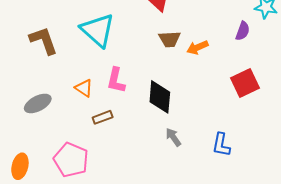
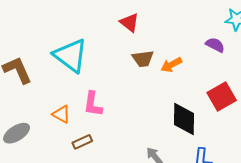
purple semicircle: (243, 31) -> (215, 45), turned -78
black diamond: (160, 97) -> (184, 119), moved

